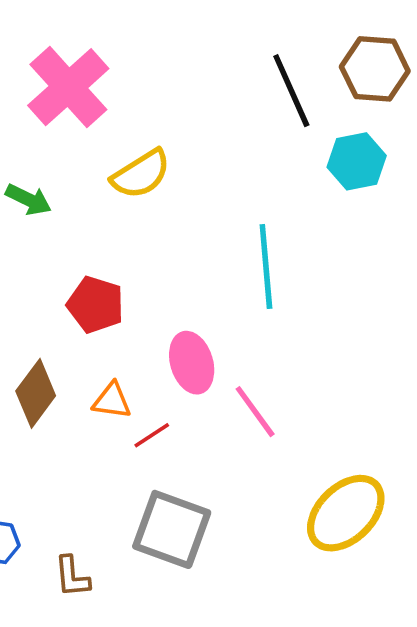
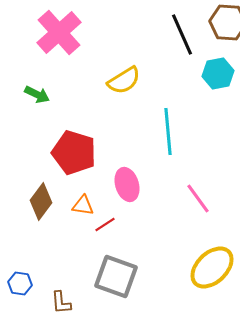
yellow semicircle: (141, 174) -> (124, 80), moved
red pentagon: (96, 305) -> (74, 152), size x1.4
pink line: (255, 412) -> (198, 198), moved

